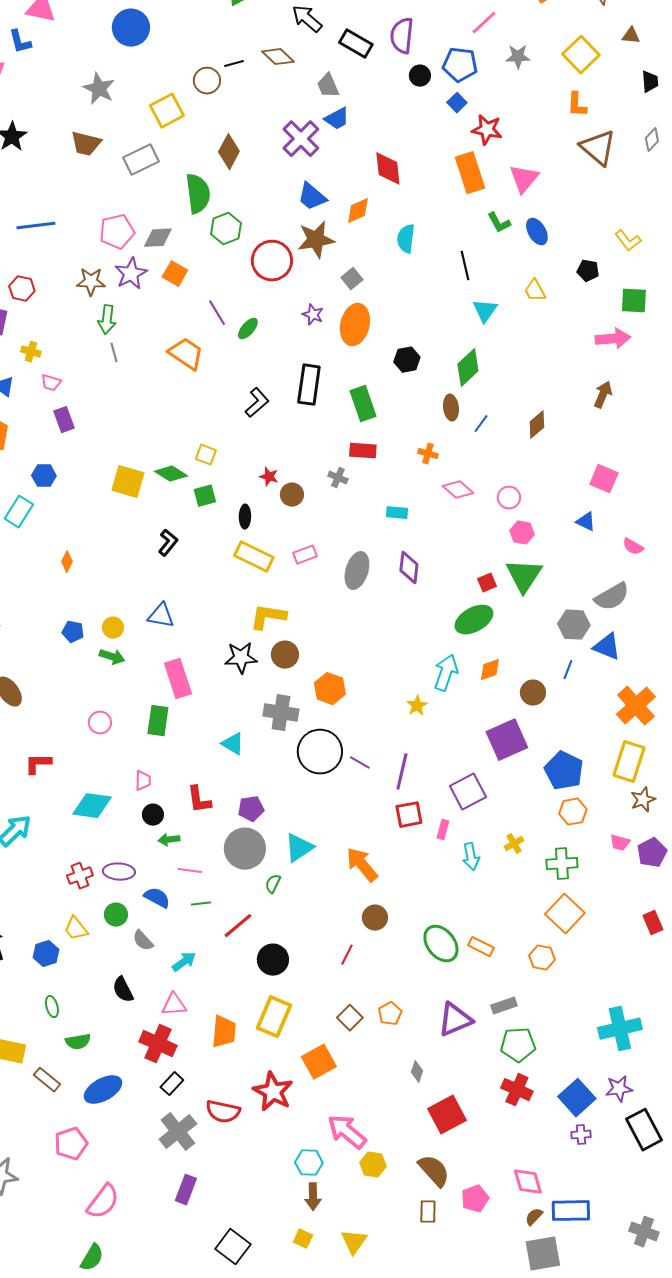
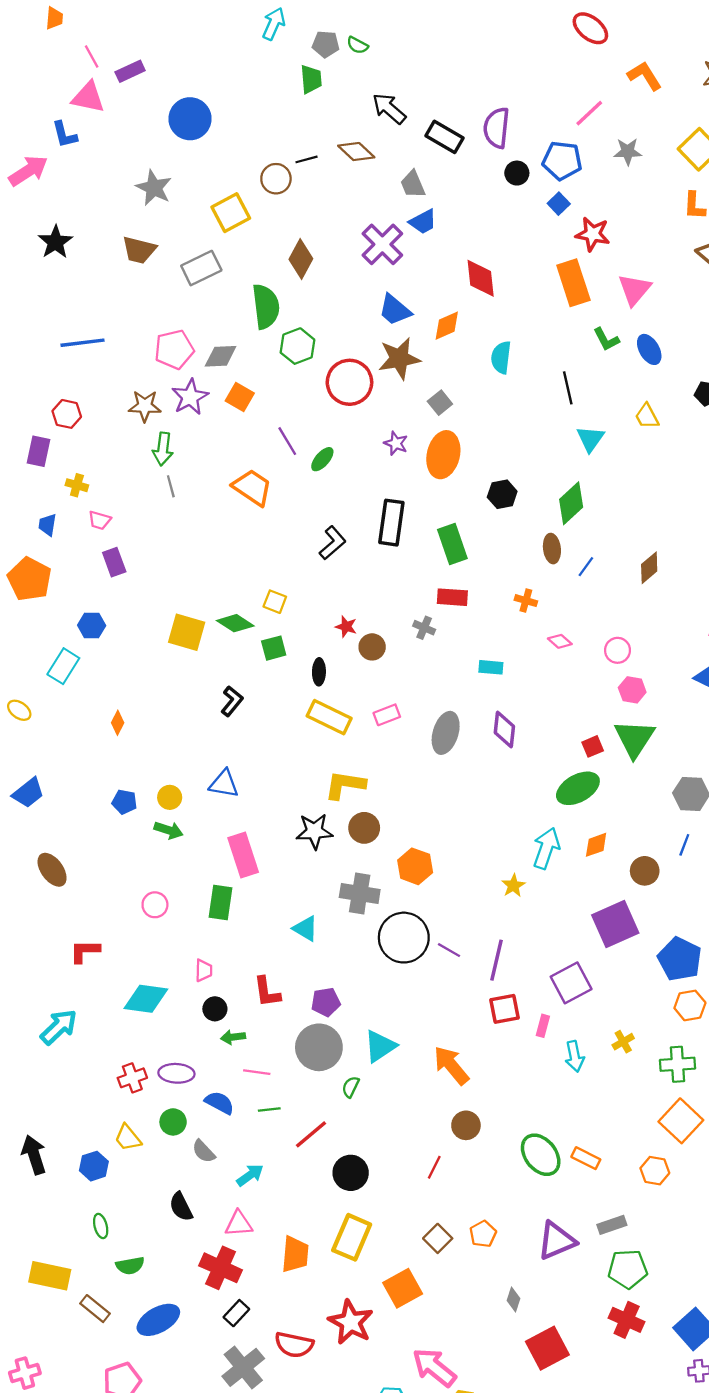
pink diamond: (458, 490) -> (560, 641), size x0.7

